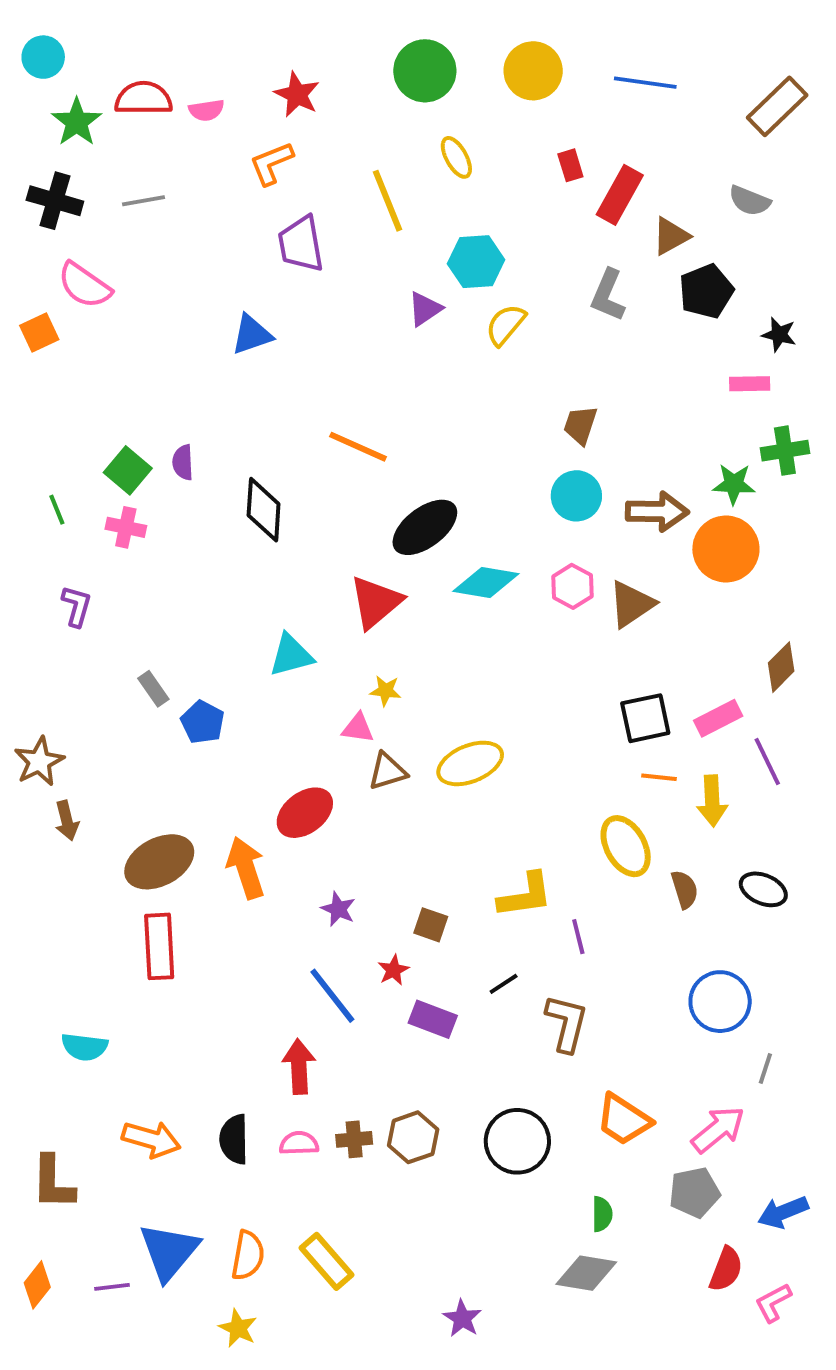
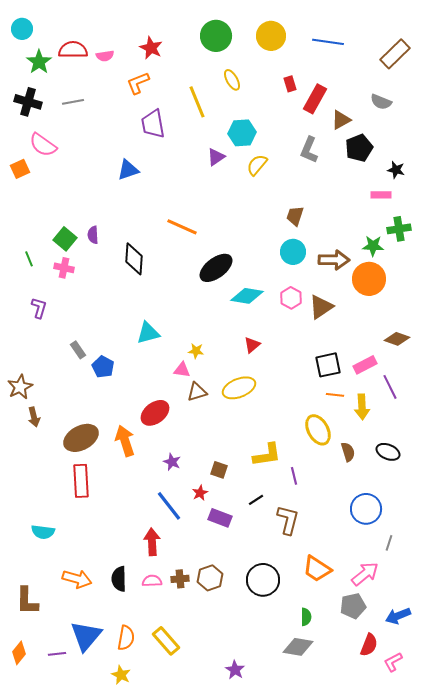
red triangle: (376, 602) -> (252, 345), moved, size x0.6
brown diamond: (781, 667) -> (397, 339), turned 65

